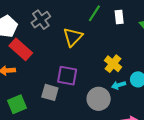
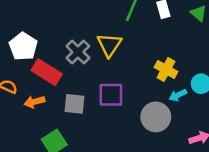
gray cross: (41, 20) -> (78, 52), moved
gray square: (50, 92) -> (75, 104), moved

